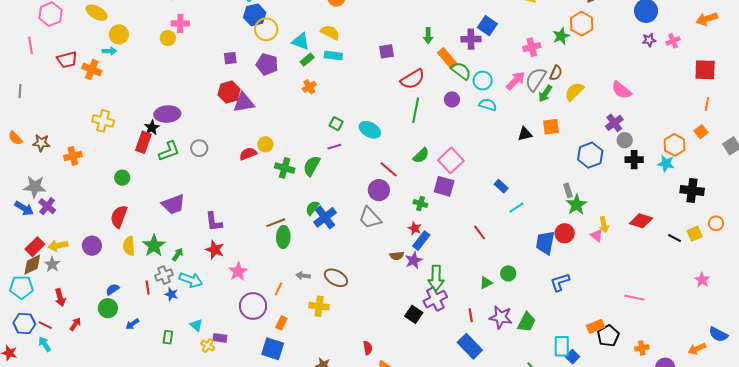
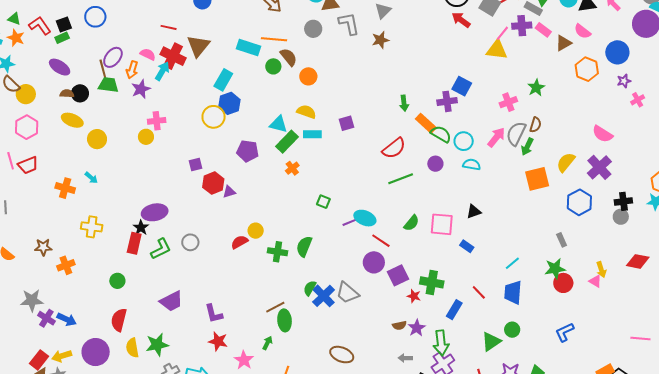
orange hexagon: (582, 24) -> (587, 69), moved
yellow circle: (266, 29) -> (214, 117), moved
pink cross: (673, 41) -> (638, 100), moved
cyan arrow: (109, 51) -> (91, 178), moved, turned 48
purple square: (387, 51) -> (347, 123), moved
purple square: (230, 58) -> (196, 165), moved
red trapezoid: (67, 60) -> (28, 165), moved
green rectangle: (307, 60) -> (287, 142), size x1.6
orange cross: (92, 70) -> (65, 188), moved
yellow semicircle: (574, 92) -> (566, 162), moved
purple triangle: (244, 103) -> (229, 192), size x0.6
green line: (416, 110) -> (401, 179), turned 65
purple cross: (614, 123) -> (599, 167), size x1.4
orange square: (551, 127) -> (537, 179), size x1.4
cyan ellipse: (370, 130) -> (365, 218), moved
black triangle: (525, 134) -> (474, 212), moved
gray circle: (625, 140) -> (621, 217), moved
brown star: (41, 143) -> (43, 247), moved
purple line: (334, 147) -> (349, 222), moved
pink square: (451, 160) -> (442, 224), turned -35
purple square: (444, 186) -> (398, 275), moved, turned -35
blue rectangle: (501, 186) -> (467, 246), moved
green cross: (420, 204) -> (432, 282), moved, size x1.6
green star: (577, 205) -> (555, 269), moved, turned 30
blue arrow: (24, 208) -> (67, 319), moved
gray trapezoid: (370, 218) -> (347, 293), moved
blue rectangle: (421, 241) -> (454, 310), moved
blue trapezoid: (545, 243) -> (513, 292), moved
purple circle: (92, 246) -> (96, 352), size x1.4
green star: (154, 246) -> (157, 345), turned 30
green arrow: (178, 254) -> (267, 343), moved
gray arrow: (303, 276) -> (405, 358), moved
green triangle: (486, 283) -> (491, 341), size x1.5

